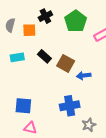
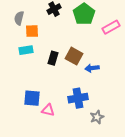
orange square: (29, 30) -> (32, 31), moved
black rectangle: (44, 56) -> (53, 58), moved, turned 64
pink triangle: (30, 128) -> (48, 110), moved

